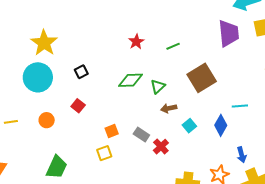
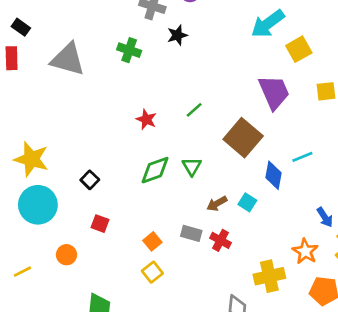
purple trapezoid: (229, 33) -> (274, 92), moved
brown arrow: (169, 108) -> (217, 204), moved
blue diamond: (221, 125) -> (274, 175), moved

